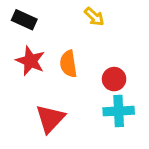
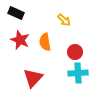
yellow arrow: (94, 17) -> (64, 20), moved

